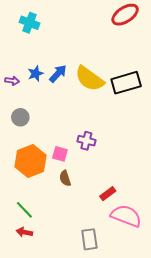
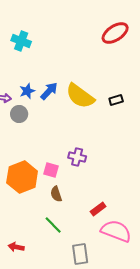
black rectangle: (126, 83) -> (116, 100), size x0.5
gray circle: (20, 117) -> (19, 114), moved
green line: (24, 210) -> (53, 225), moved

